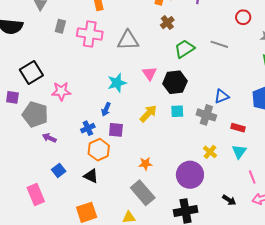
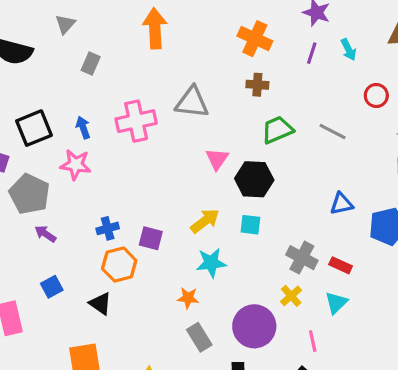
brown cross: (167, 23) -> (257, 85), turned 32
pink cross: (90, 34) -> (136, 121), moved, turned -30
cyan star: (117, 83) -> (211, 263), moved
blue triangle: (222, 96) -> (341, 204), moved
blue arrow: (106, 109) -> (83, 127), moved, turned 128
gray cross: (206, 115) -> (302, 258), moved
pink line: (252, 177) -> (313, 341), moved
gray rectangle: (143, 193) -> (199, 337), moved, size x0.7

